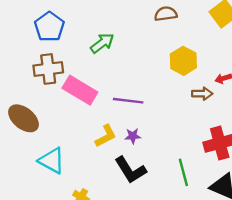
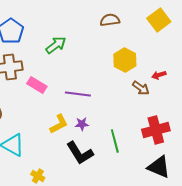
pink rectangle: (80, 90) -> (37, 85), size x0.7
brown arrow: (202, 94) -> (141, 88), turned 36
green line: (183, 172) -> (115, 141), moved

